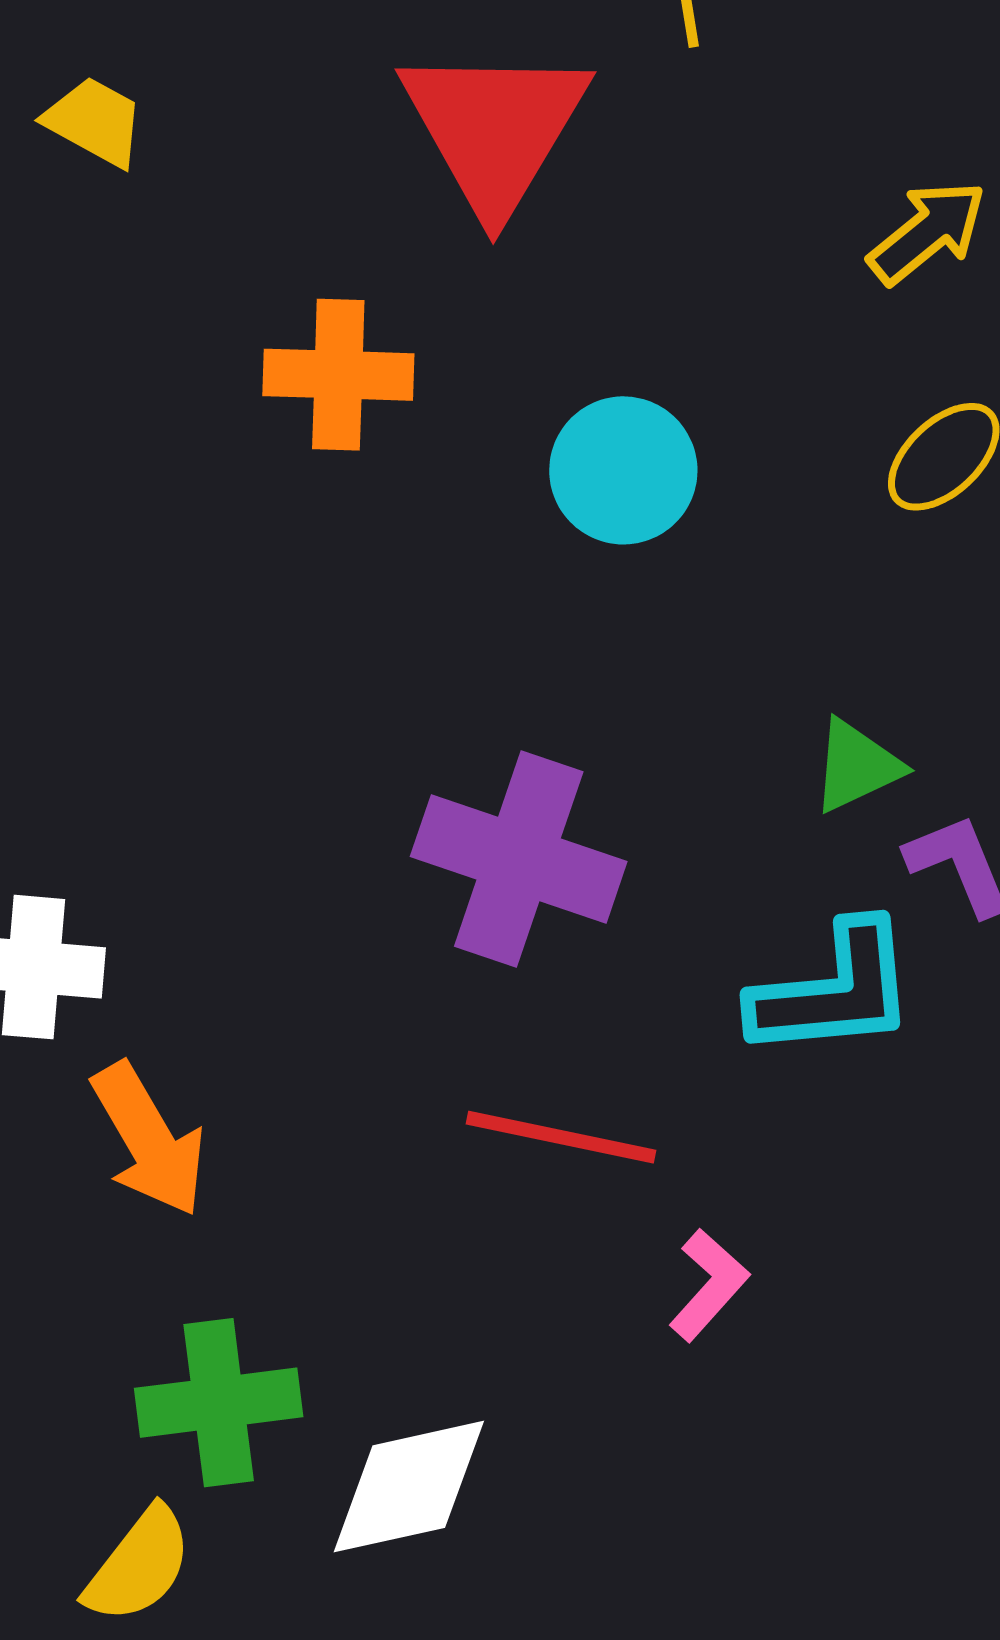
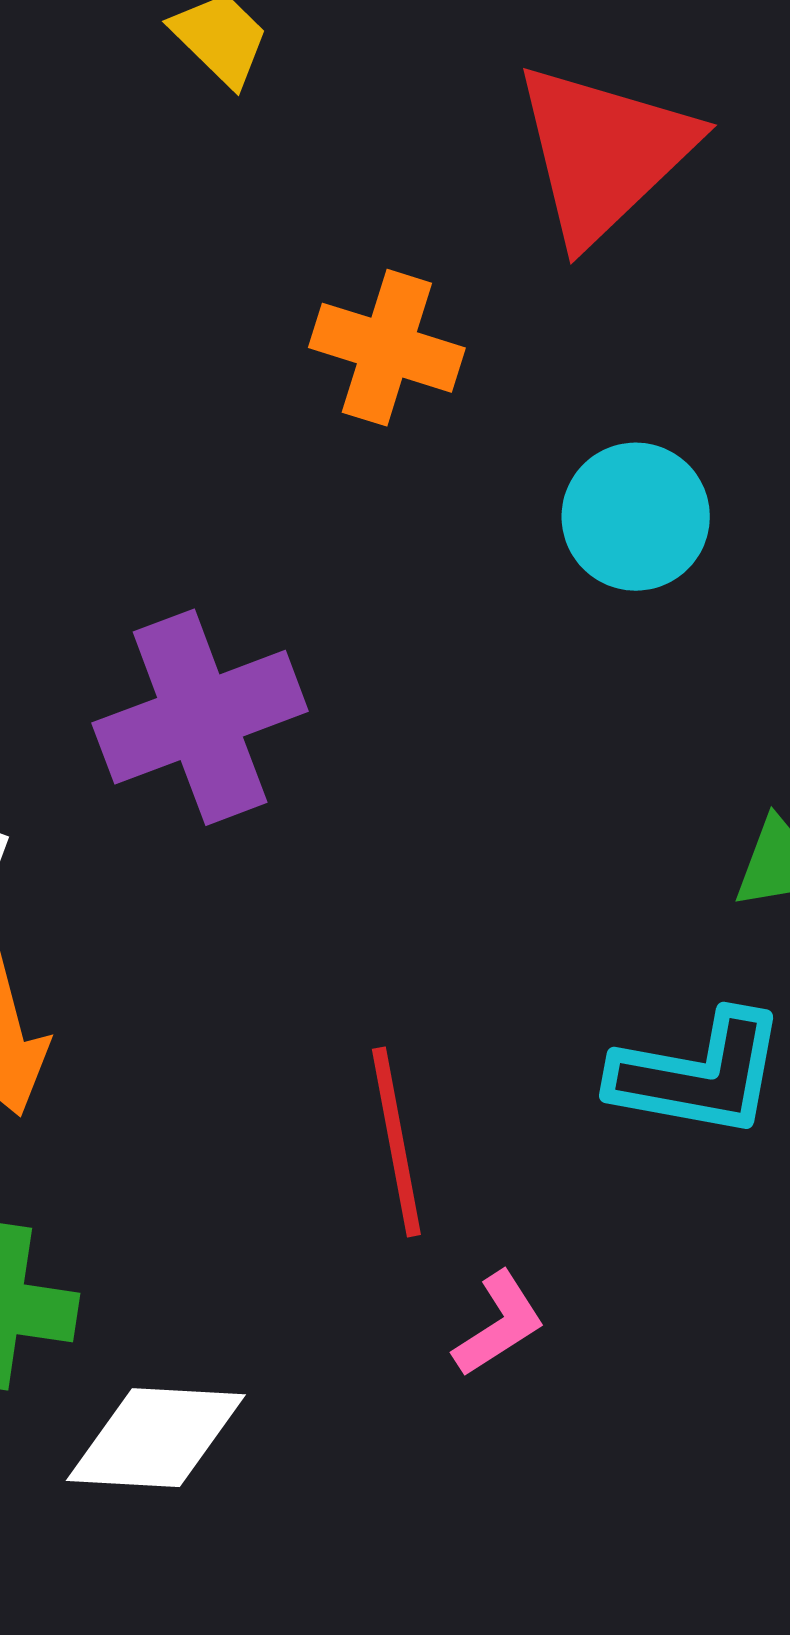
purple cross: (519, 859) -> (200, 717), moved, turned 35
red line: (561, 1137) -> (396, 1142), turned 52

